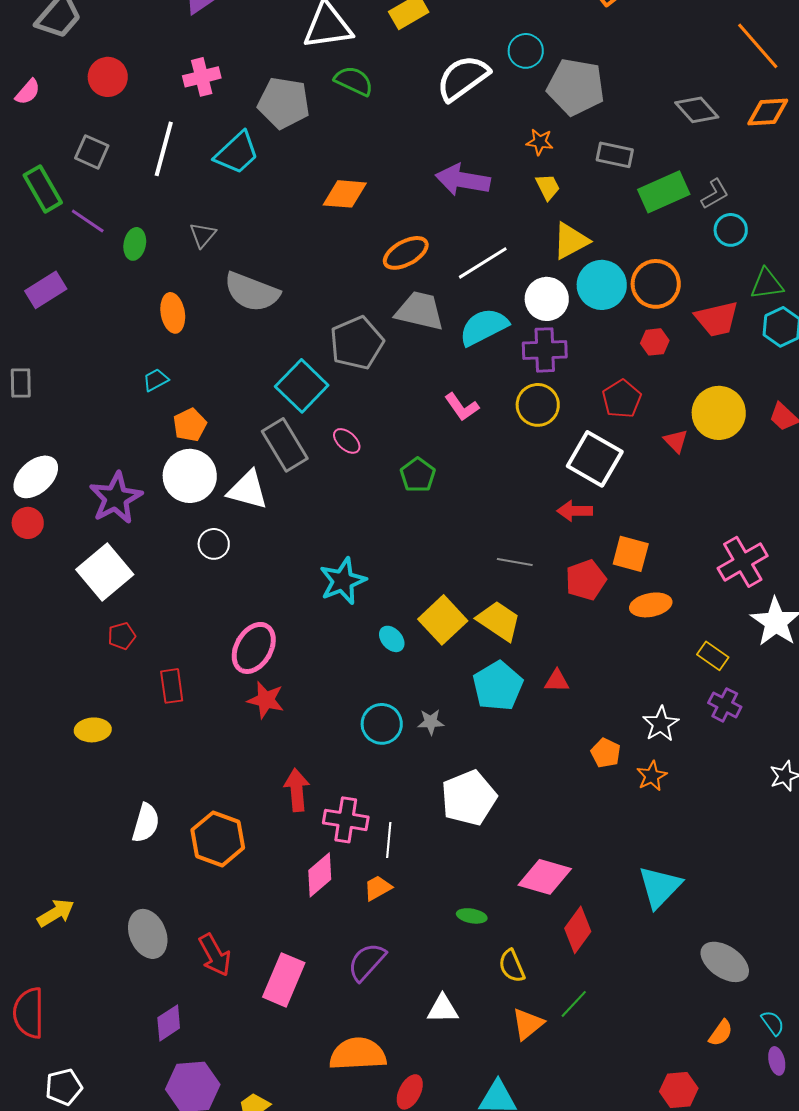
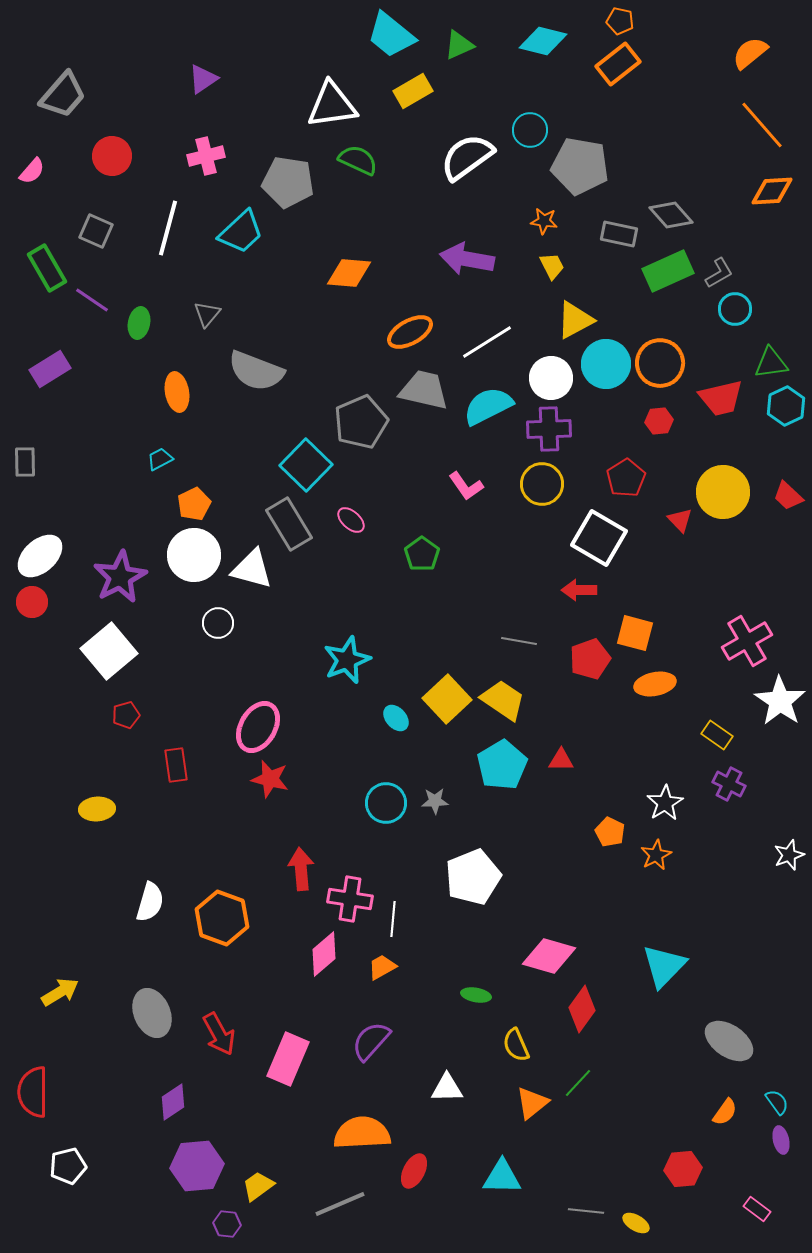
gray diamond: (697, 110) -> (671, 215), moved

